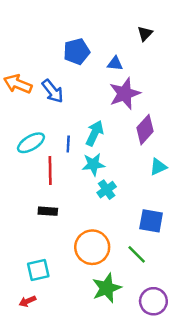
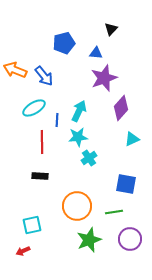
black triangle: (145, 34) -> (111, 29), moved
cyan ellipse: (31, 143) -> (34, 108), moved
green line: (137, 254) -> (114, 212), turned -54
purple circle: (153, 301) -> (130, 239), moved

